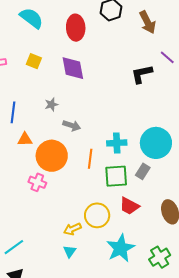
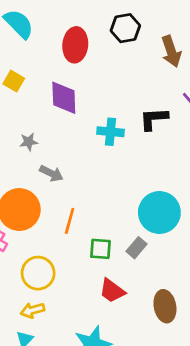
cyan cross: (117, 143) -> (111, 132), moved
green square: (116, 176) -> (100, 249), size x0.7
yellow circle: (97, 215) -> (38, 273), moved

